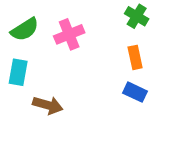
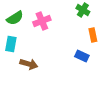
orange rectangle: (135, 57) -> (93, 35), moved

